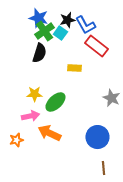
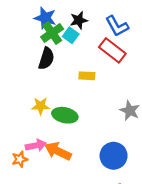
blue L-shape: (85, 25) -> (117, 26), moved
green ellipse: (55, 102) -> (65, 115), turned 55
pink arrow: (30, 116) -> (36, 145), moved

